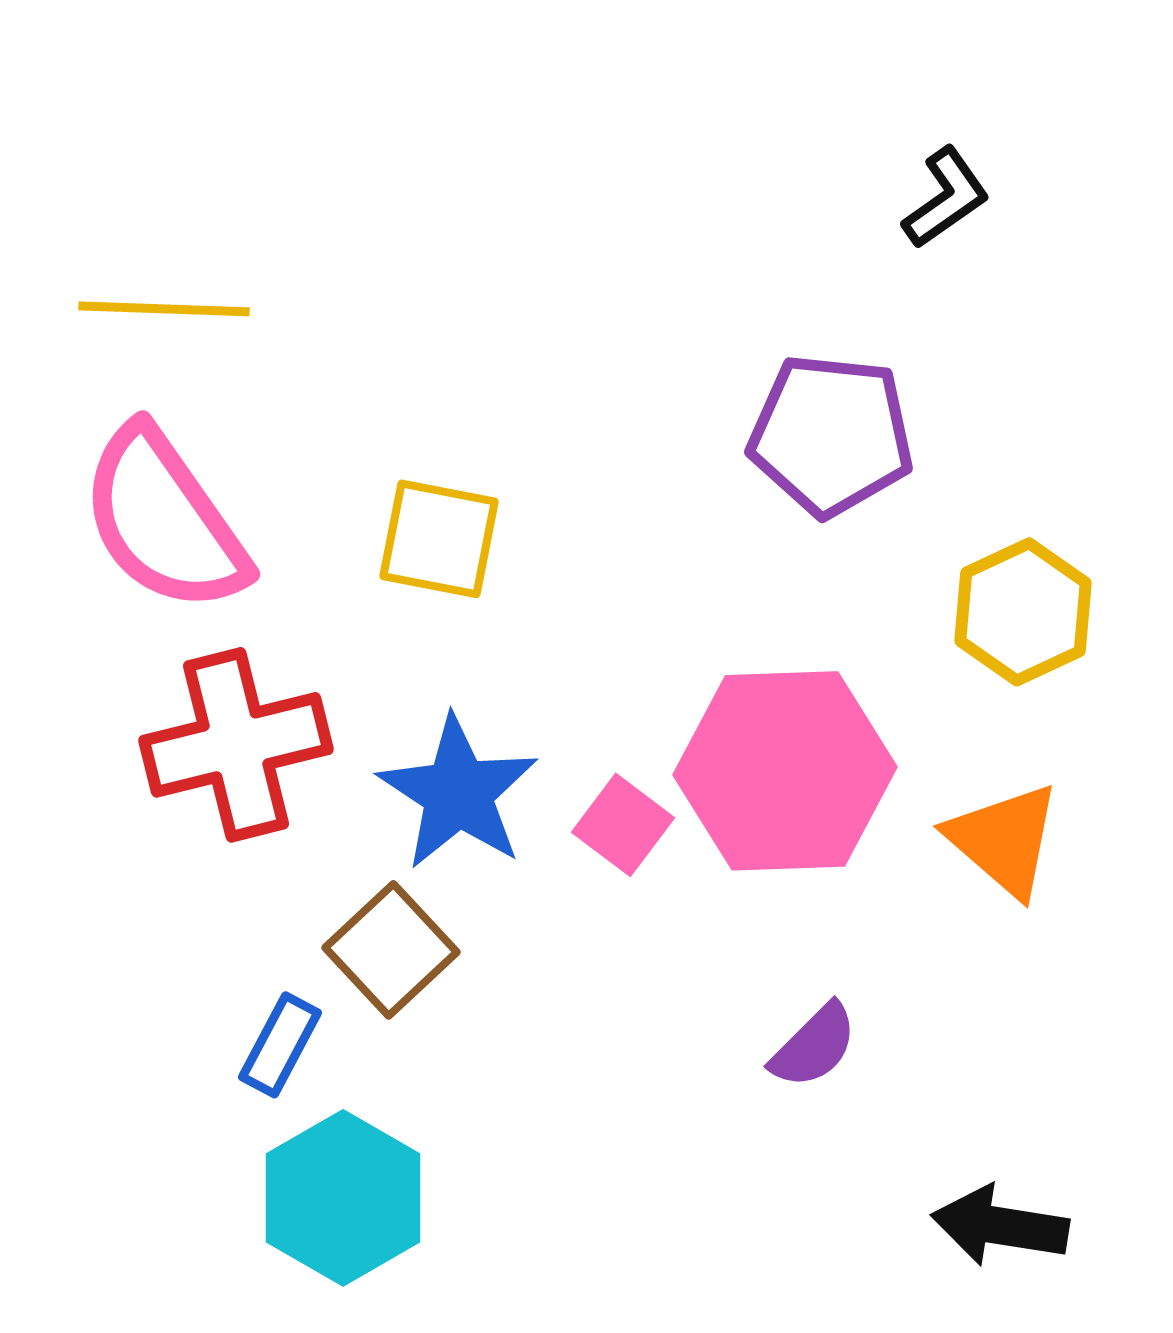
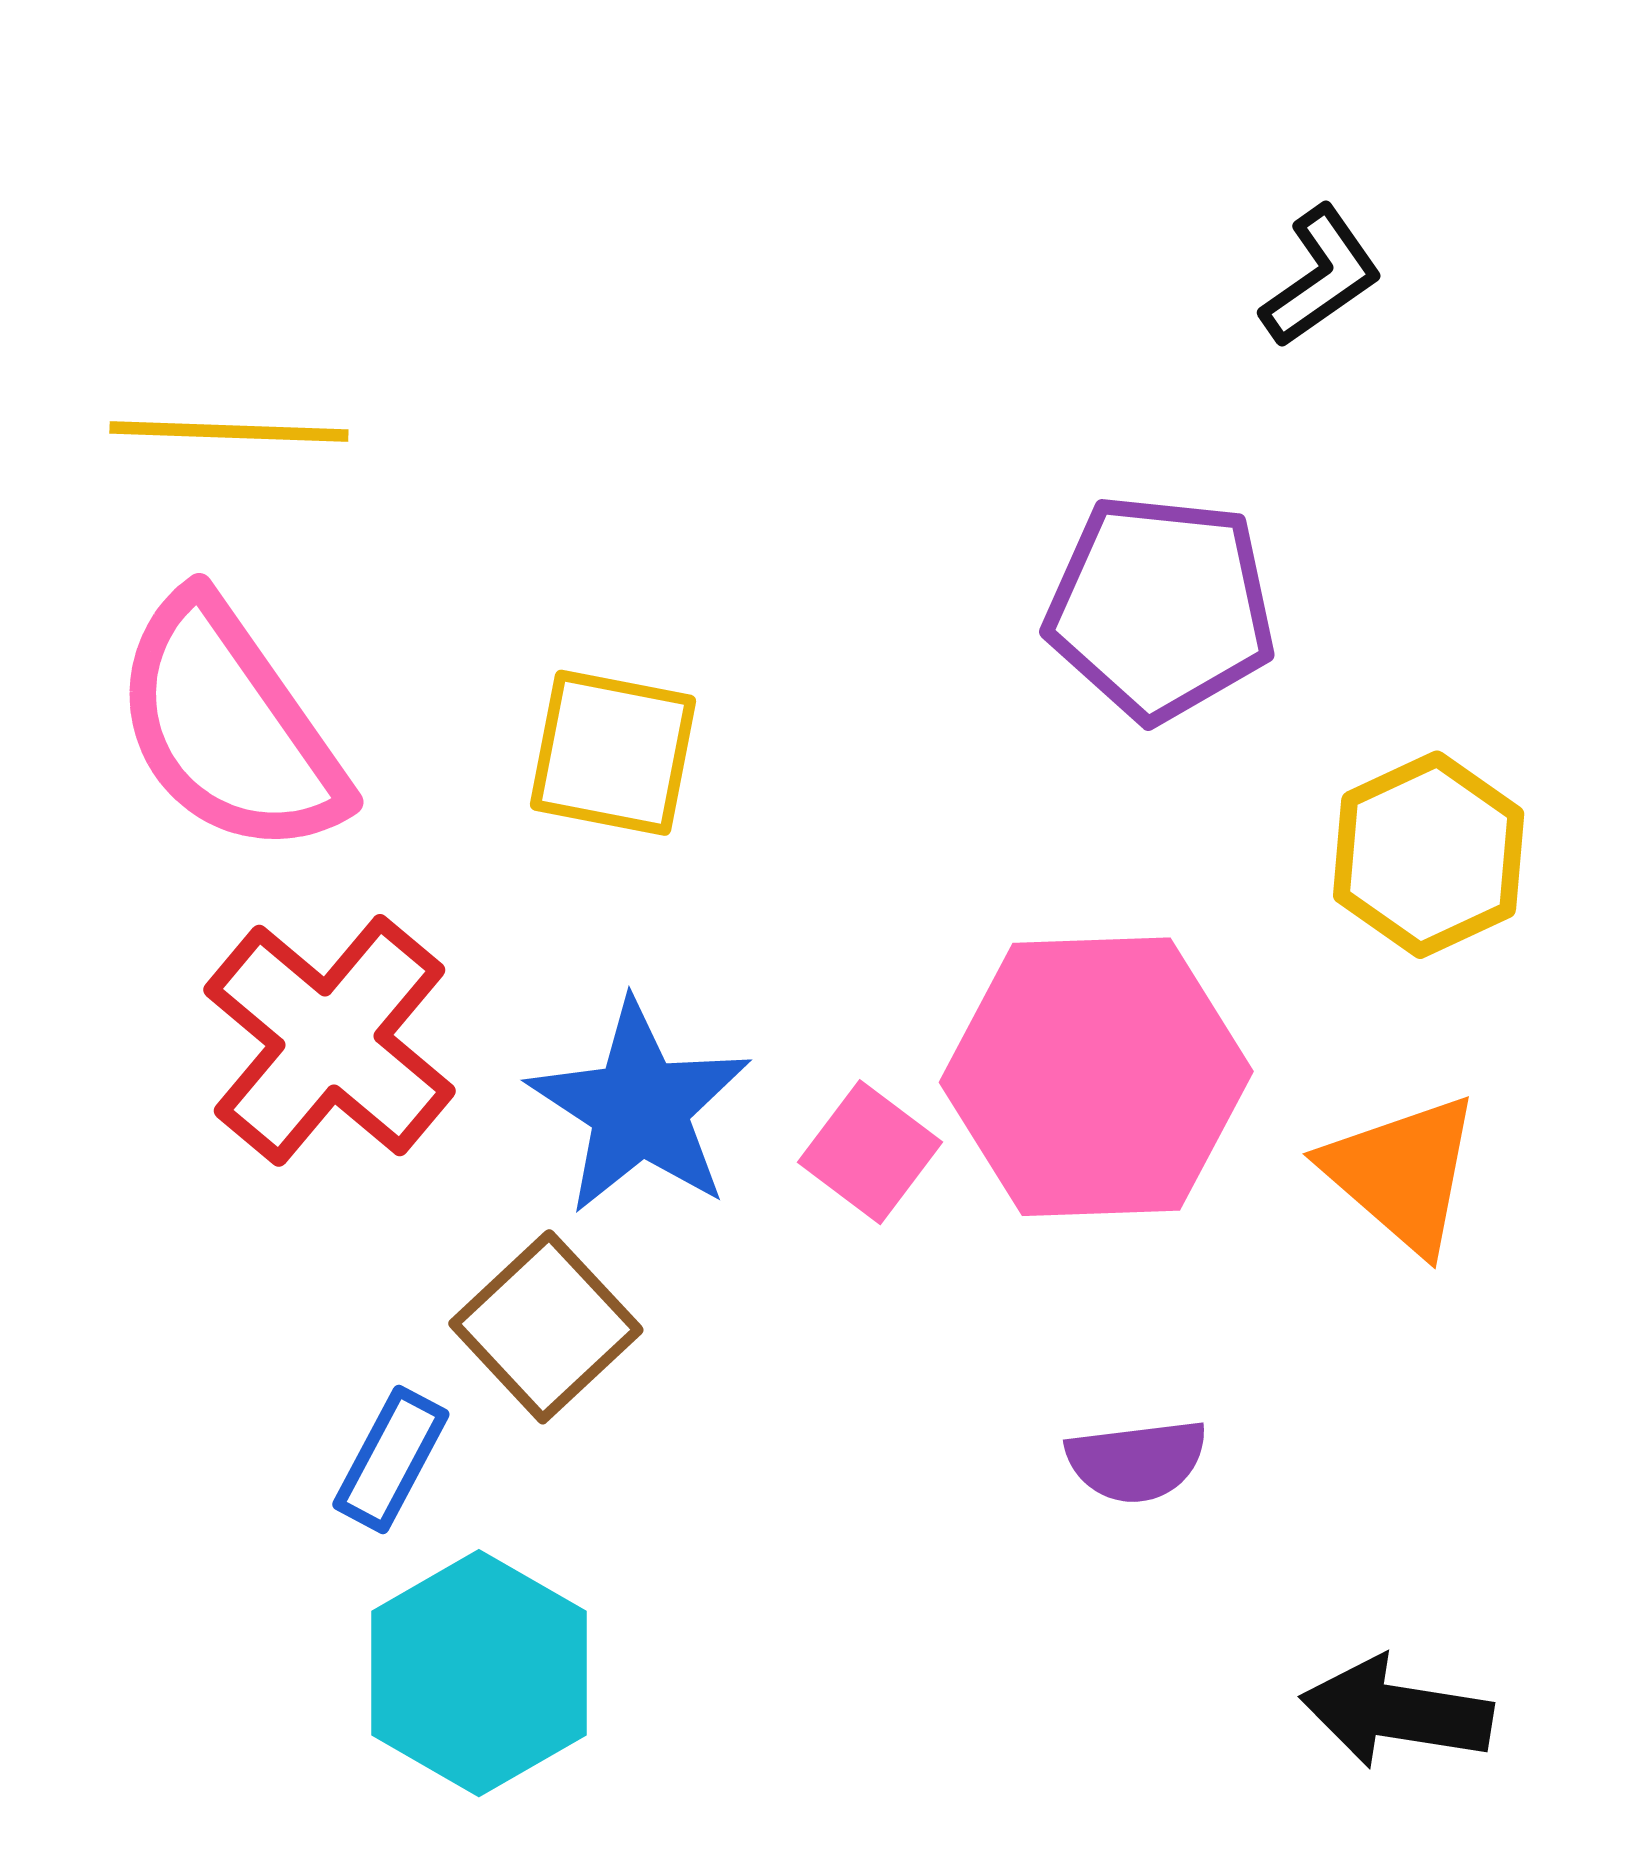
red cross: (236, 745) -> (329, 1040), turned -36
purple semicircle: (814, 1046) -> (1137, 1461), turned 38

